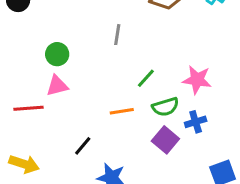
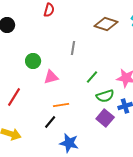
pink triangle: (57, 86) -> (51, 77), moved
red line: (29, 108) -> (14, 97), turned -54
orange line: (122, 111) -> (61, 105), moved

